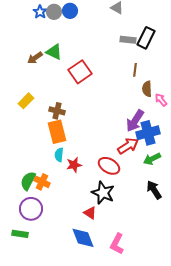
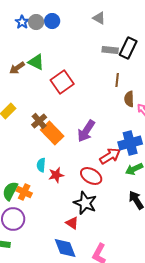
brown cross: (57, 111) -> (39, 121), turned 35
purple arrow: (135, 121) -> (86, 131), moved
orange rectangle: (57, 132) -> (52, 133), moved, turned -30

